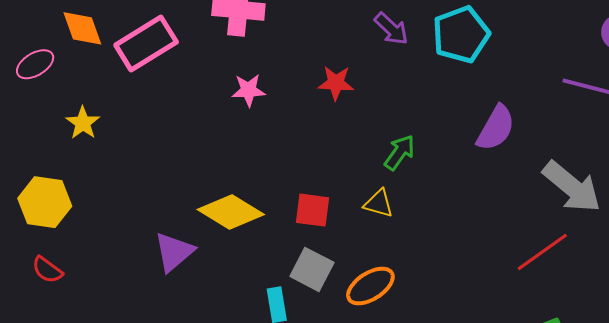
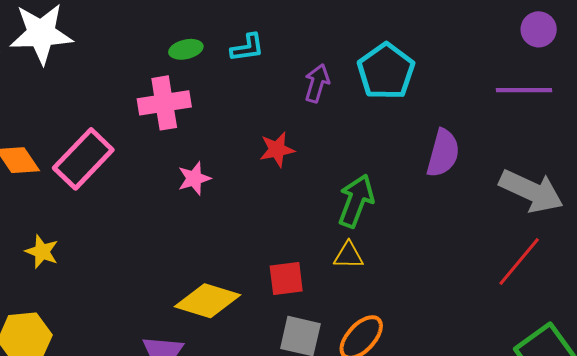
purple arrow: (391, 29) -> (317, 83), turned -102
green arrow: (400, 152) -> (356, 201), size x1.4

